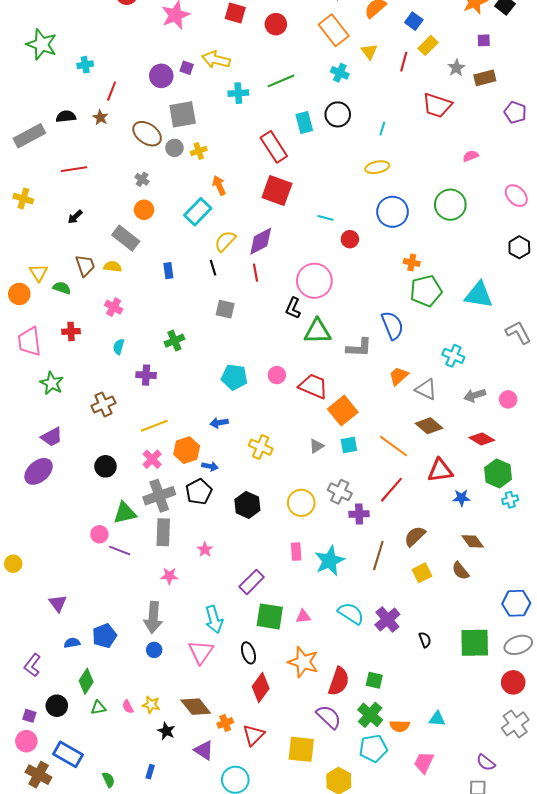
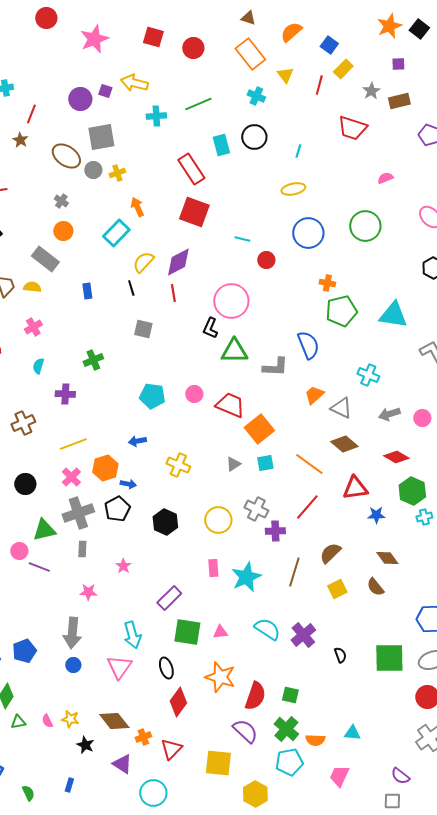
pink cross: (114, 307) -> (33, 327), turned 30
gray rectangle: (163, 532) -> (82, 549), size x0.6

